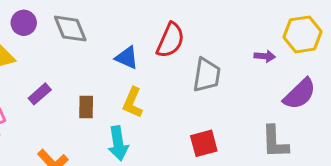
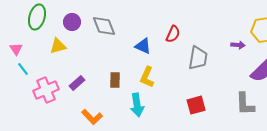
red semicircle: (170, 40) -> (173, 34), size x0.7
purple rectangle: (40, 94) -> (77, 83), moved

